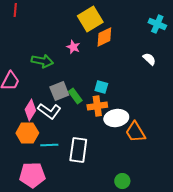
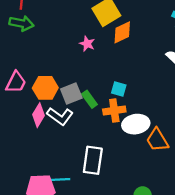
green arrow: (42, 61) -> (21, 23), moved
orange hexagon: (27, 133) -> (45, 88), moved
cyan line: (49, 145) -> (60, 180), moved

